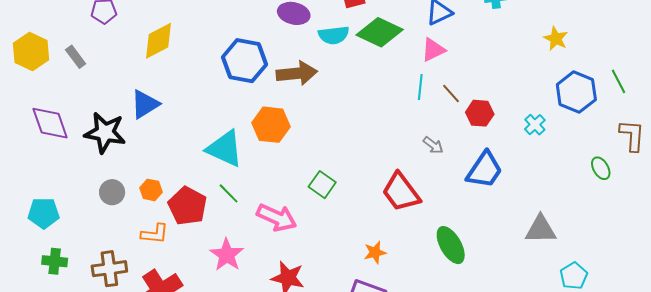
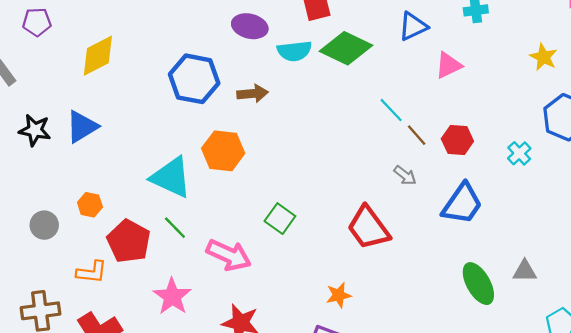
pink triangle: (433, 50) -> (448, 65), moved
brown arrow: (297, 73) -> (253, 94), size x0.7
cyan line: (420, 87) -> (391, 110), turned -50
brown line: (451, 94) -> (417, 135), moved
black star: (105, 133) -> (35, 130), moved, size x0.7
orange hexagon: (151, 190) -> (90, 205), moved
gray triangle: (541, 229) -> (525, 271), size x0.7
green ellipse: (451, 245) -> (478, 284), moved

